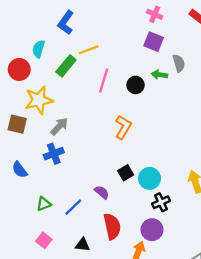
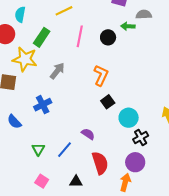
gray semicircle: (179, 63) -> (144, 15), turned -70
green rectangle: (66, 66) -> (42, 37), moved
yellow star: (39, 100) -> (25, 59), turned 30
gray arrow: (59, 126) -> (57, 71), moved
black square: (126, 173) -> (108, 102), moved
green triangle: (44, 204) -> (38, 149), turned -32

